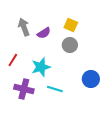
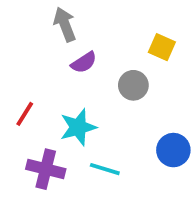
yellow square: (71, 25) -> (162, 47), moved
gray arrow: (24, 27) -> (65, 24), moved

